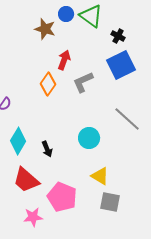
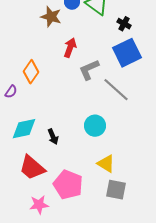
orange diamond: (48, 84) -> (31, 72), moved
gray line: (127, 119) -> (116, 90), moved
cyan diamond: (18, 141) -> (24, 129), turned 48

